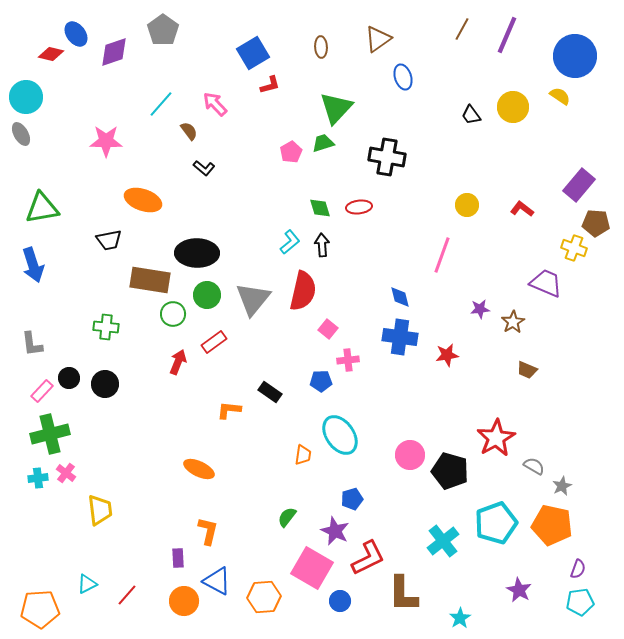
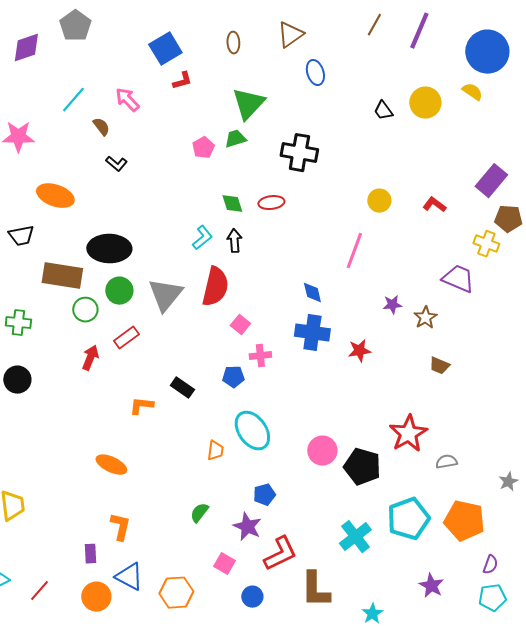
gray semicircle: (534, 466) -> (446, 462), turned -40
gray star: (562, 486) -> (508, 482), moved
pink square: (312, 568) -> (224, 564), size x0.5

